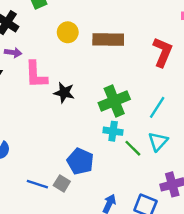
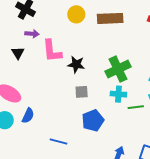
green line: (133, 148) -> (136, 107), turned -49
blue pentagon: (80, 161) -> (93, 121), turned 30
gray square: (62, 183) -> (82, 92), moved, turned -32

